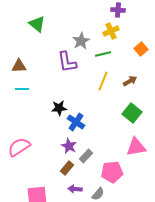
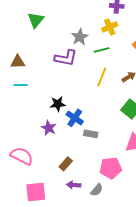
green triangle: (37, 24) -> (36, 20), turned 30
purple L-shape: (67, 62) -> (66, 58), turned -70
purple star: (69, 146) -> (49, 128), moved
pink semicircle: (19, 147) -> (22, 156), moved, turned 60
gray rectangle: (86, 156) -> (91, 134), moved, turned 56

